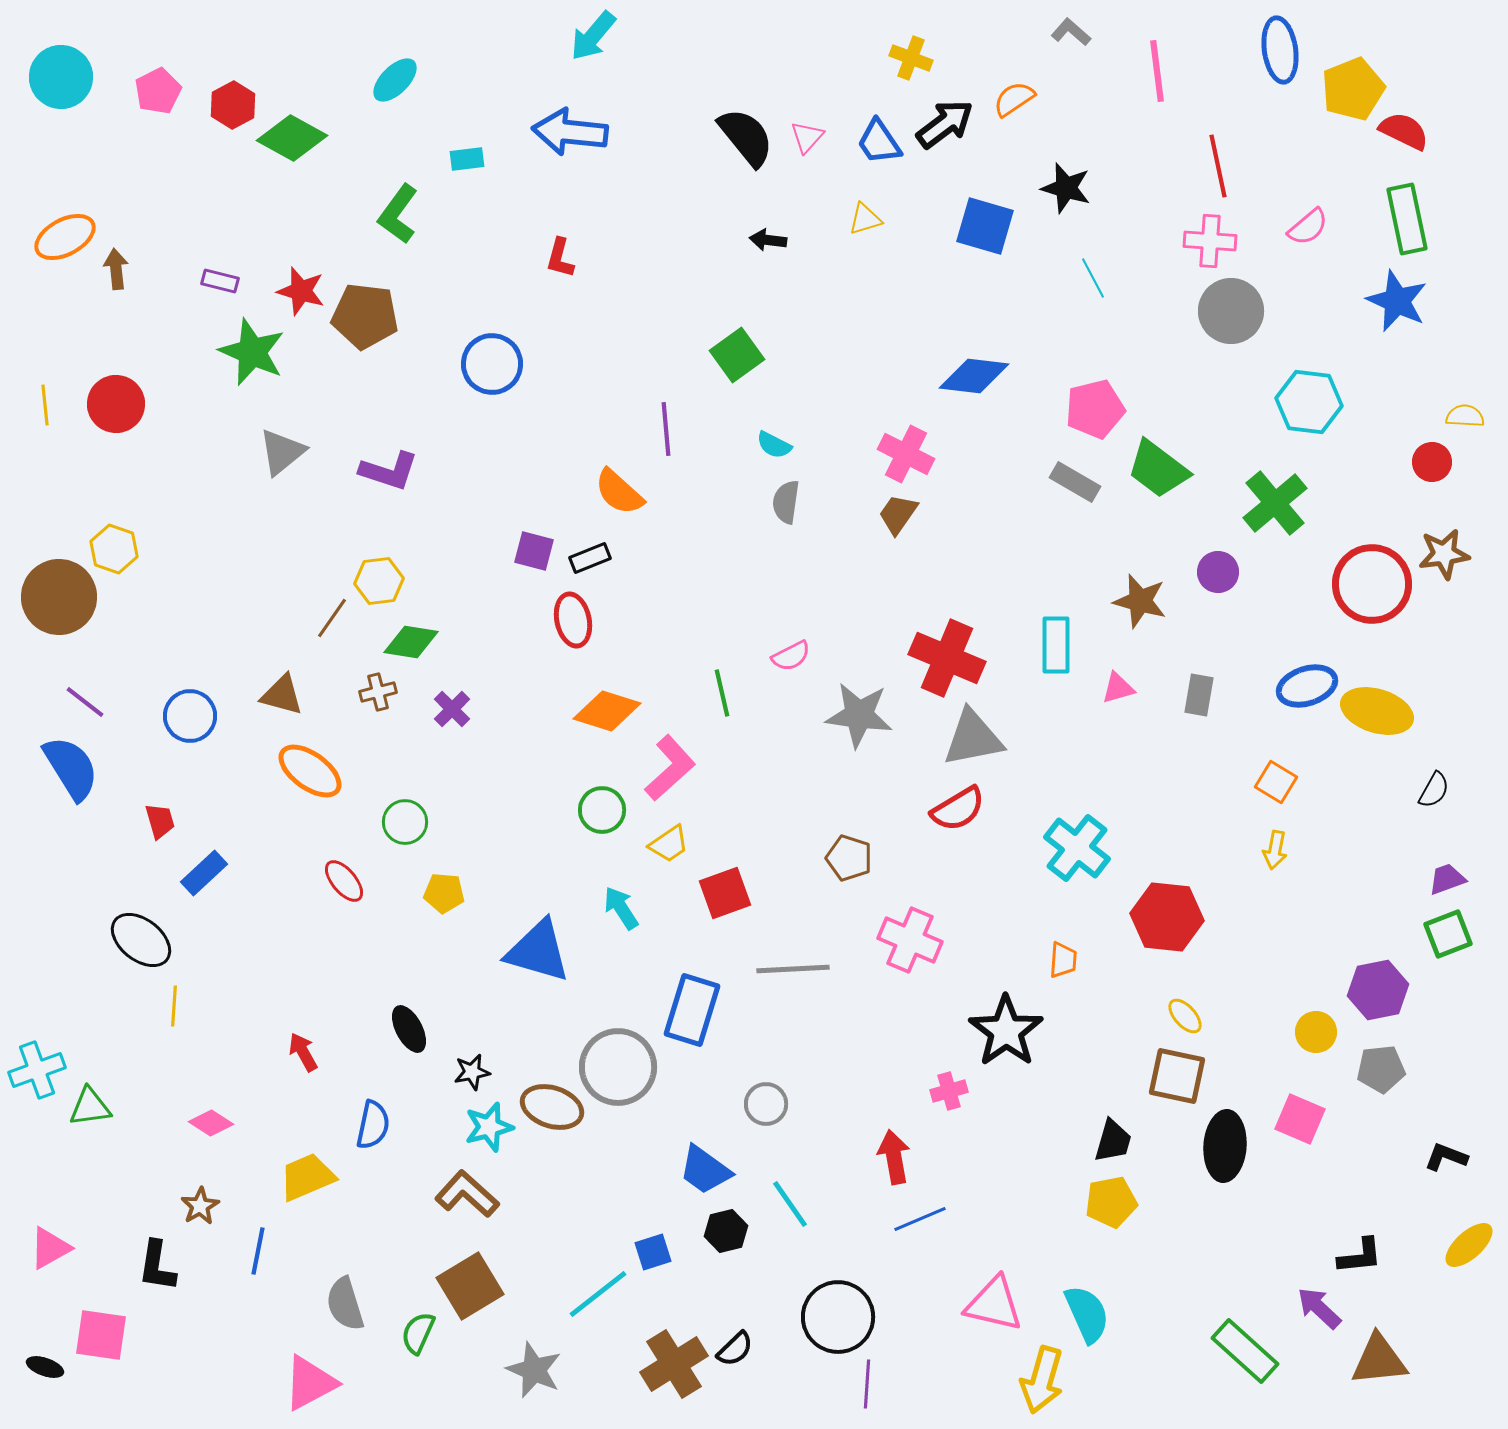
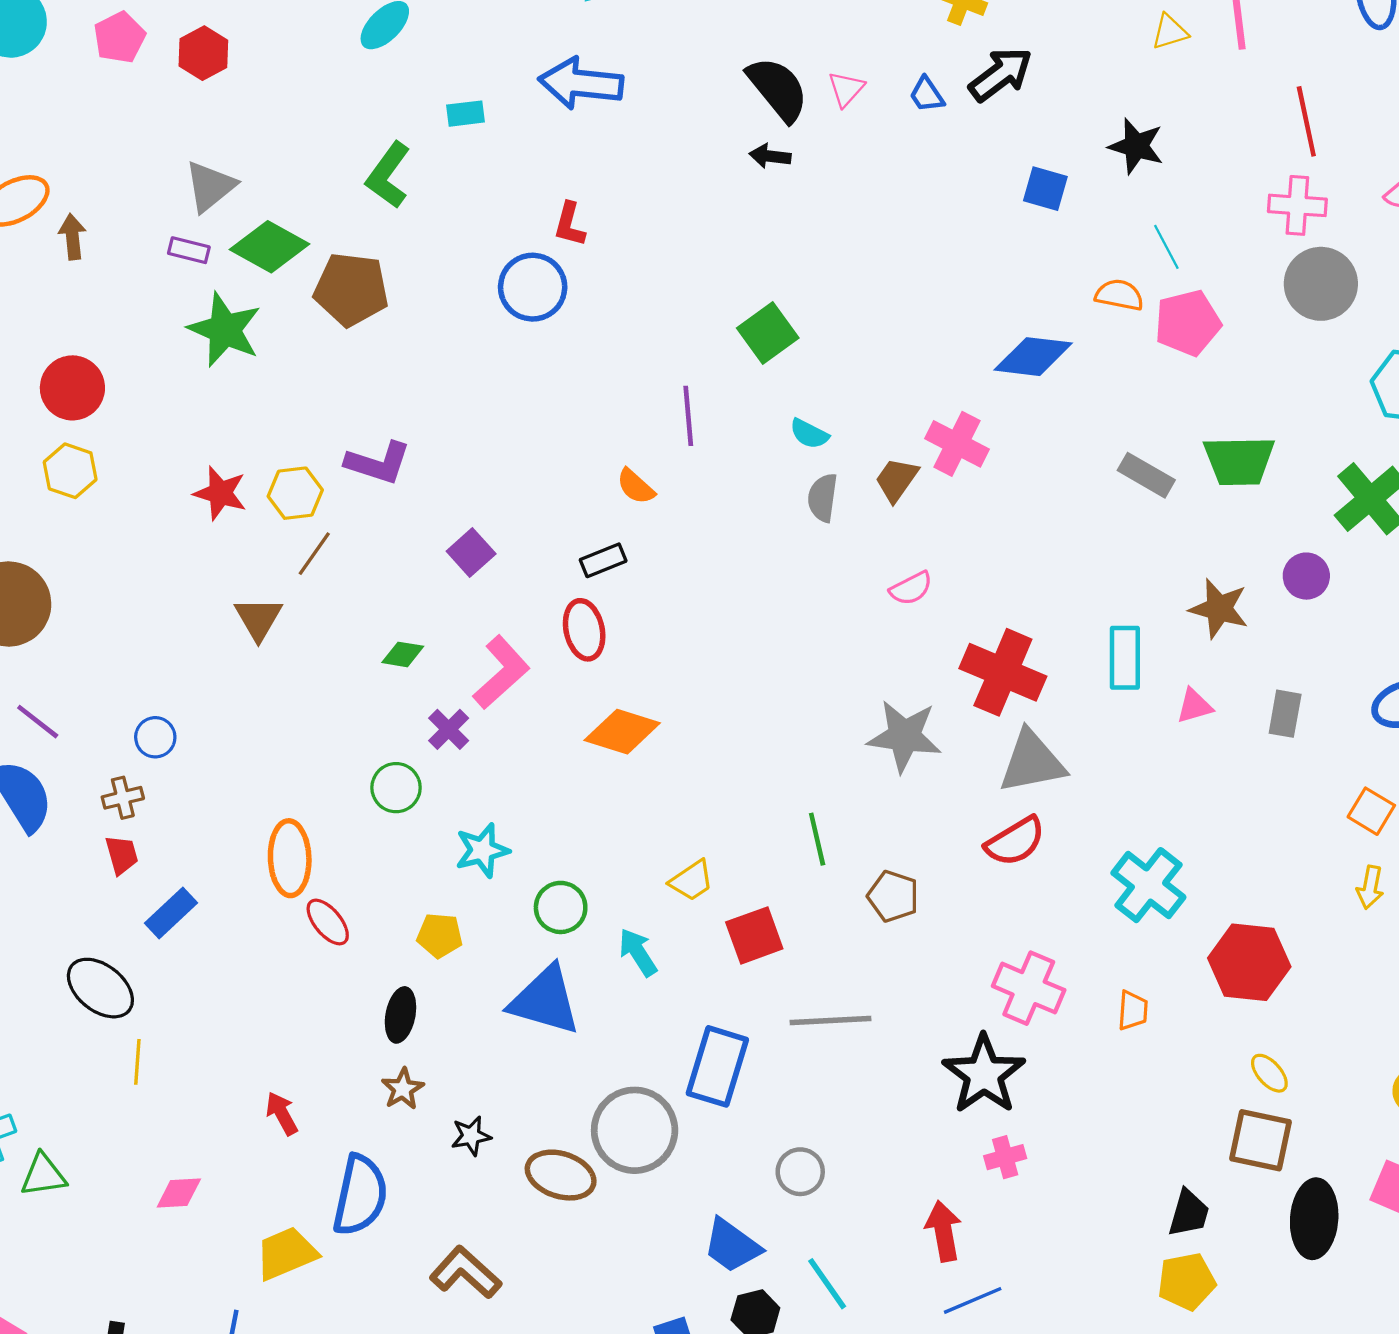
orange semicircle: (1014, 99) -> (1119, 295), moved, turned 45
green diamond: (292, 138) -> (269, 247), moved
blue trapezoid: (879, 142) -> (927, 95), size x0.7
yellow triangle: (865, 219) -> (1170, 32), moved
blue square: (985, 226) -> (1045, 189), size x0.7
black arrow: (768, 240) -> (770, 156), moved
red star: (301, 291) -> (220, 493), moved
blue circle: (492, 364) -> (533, 287), moved
pink pentagon: (1095, 409) -> (1188, 323), moved
gray triangle: (282, 452) -> (210, 186), moved
green trapezoid: (1158, 469) -> (1239, 461), turned -38
orange semicircle: (619, 492) -> (636, 486), size x0.7
brown trapezoid: (898, 514) -> (897, 480), moved
yellow hexagon: (114, 549) -> (70, 471), moved
purple square: (534, 551) -> (471, 552), moved, turned 33
yellow hexagon: (379, 581) -> (295, 493), moved
brown line: (332, 618) -> (314, 554), moved
green diamond: (411, 642) -> (403, 654), size x0.7
pink semicircle: (791, 656) -> (911, 588), moved
brown cross: (378, 692) -> (123, 798), moved
green line: (722, 693) -> (817, 839), moved
brown triangle: (282, 695) -> (258, 619), moved, turned 45
blue circle: (190, 716) -> (155, 737), size x0.7
pink L-shape: (670, 768) -> (501, 672), moved
orange ellipse: (310, 771) -> (290, 858), moved, turned 52
green circle: (602, 810) -> (561, 907), moved
green circle: (405, 822) -> (396, 788), moved
pink cross: (910, 940) -> (1029, 988), moved
black ellipse: (409, 1029) -> (400, 1015), moved, turned 39
black star: (1006, 1031) -> (984, 1074), moved
pink diamond: (211, 1123) -> (179, 1193), turned -36
blue semicircle: (373, 1125) -> (360, 1195), size x1.5
cyan star: (489, 1127) -> (482, 850), moved
brown star: (200, 1206) -> (403, 1089), moved

